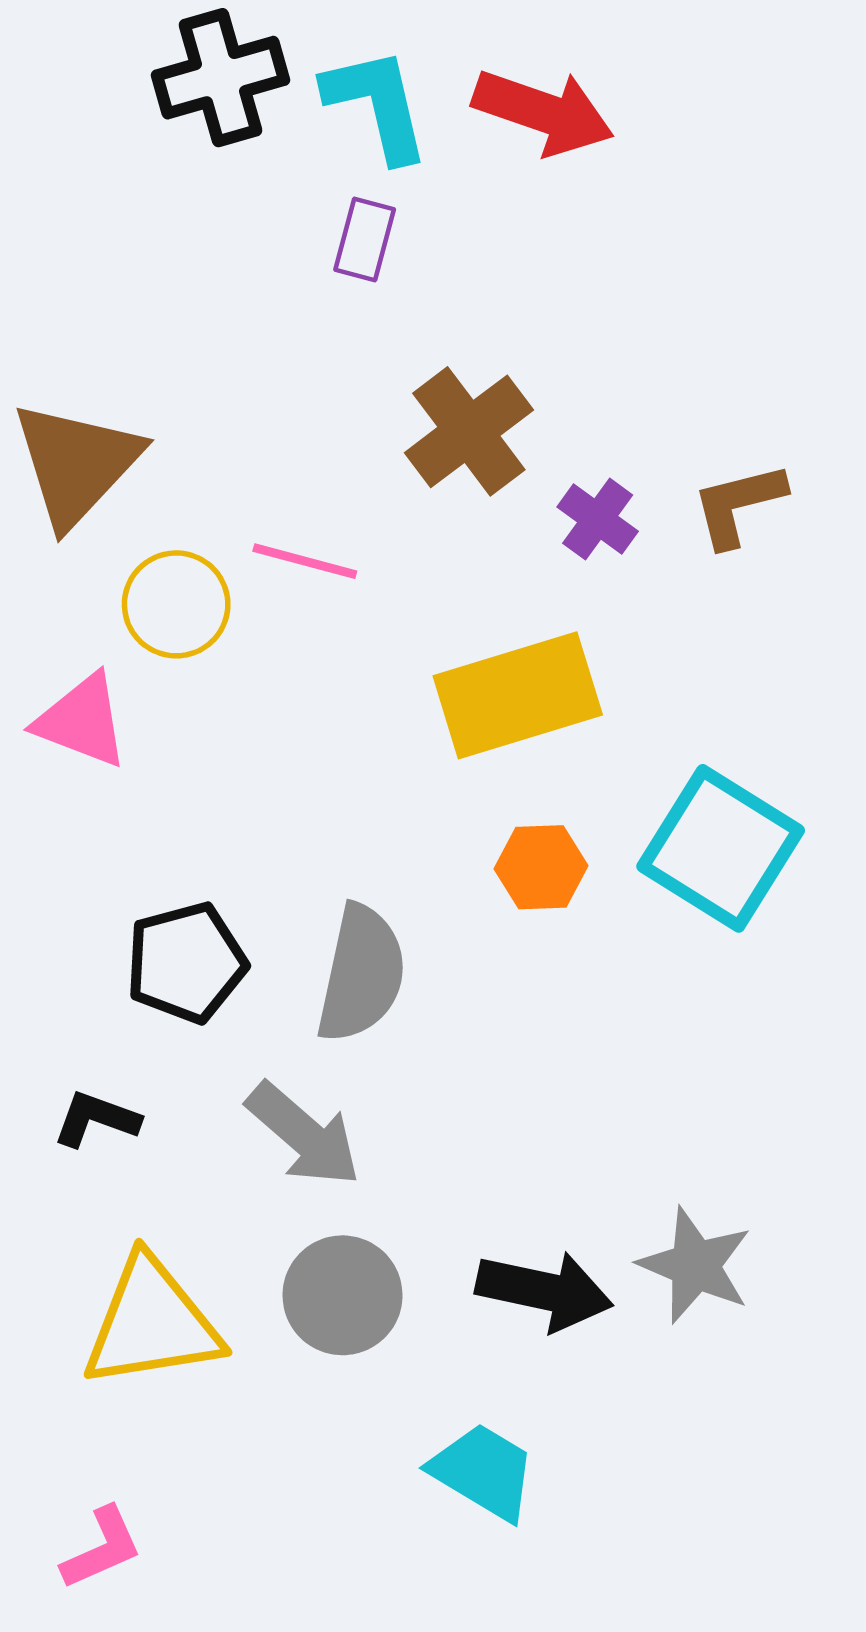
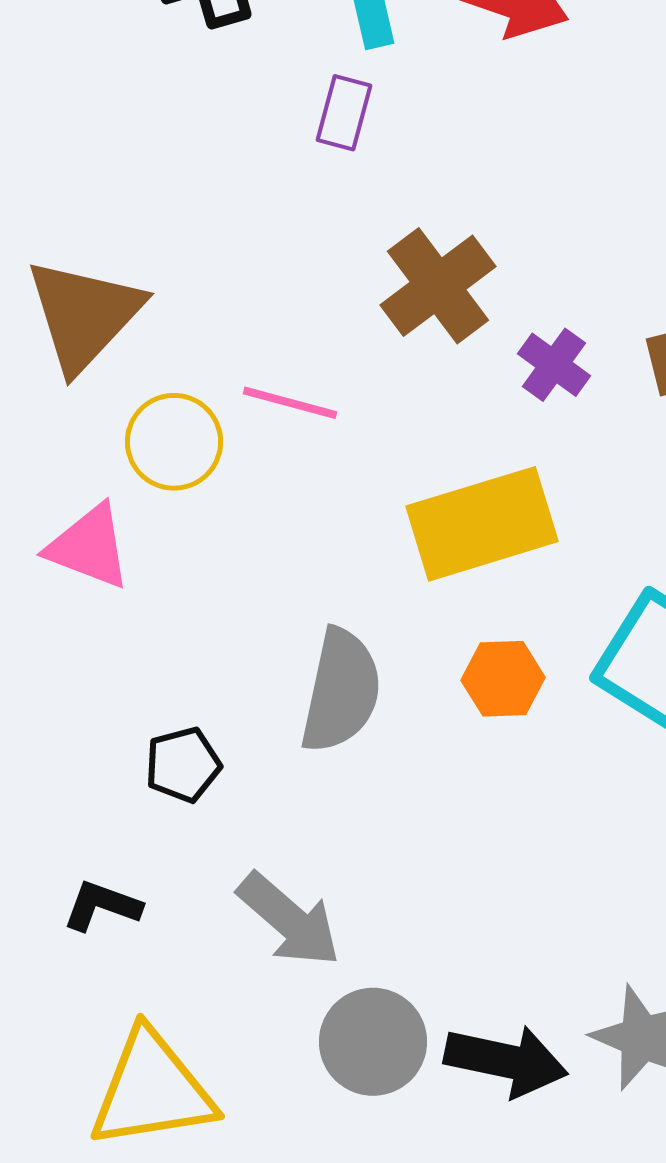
black pentagon: (186, 963) -> (183, 765), size x0.7
gray semicircle: (361, 974) -> (341, 691), moved
gray circle: (342, 1295) -> (373, 1042), moved

